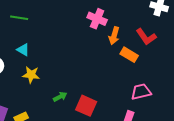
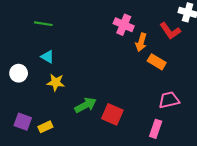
red L-shape: (146, 37) -> (170, 31), moved
green arrow: (60, 97) -> (86, 105), size x1.5

